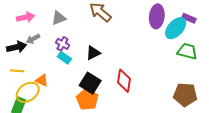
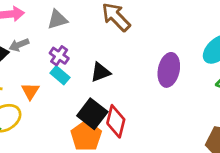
purple ellipse: (157, 16) -> (169, 70), moved
orange triangle: (42, 80) -> (30, 91), moved, turned 32
red diamond: (124, 81) -> (116, 121), moved

